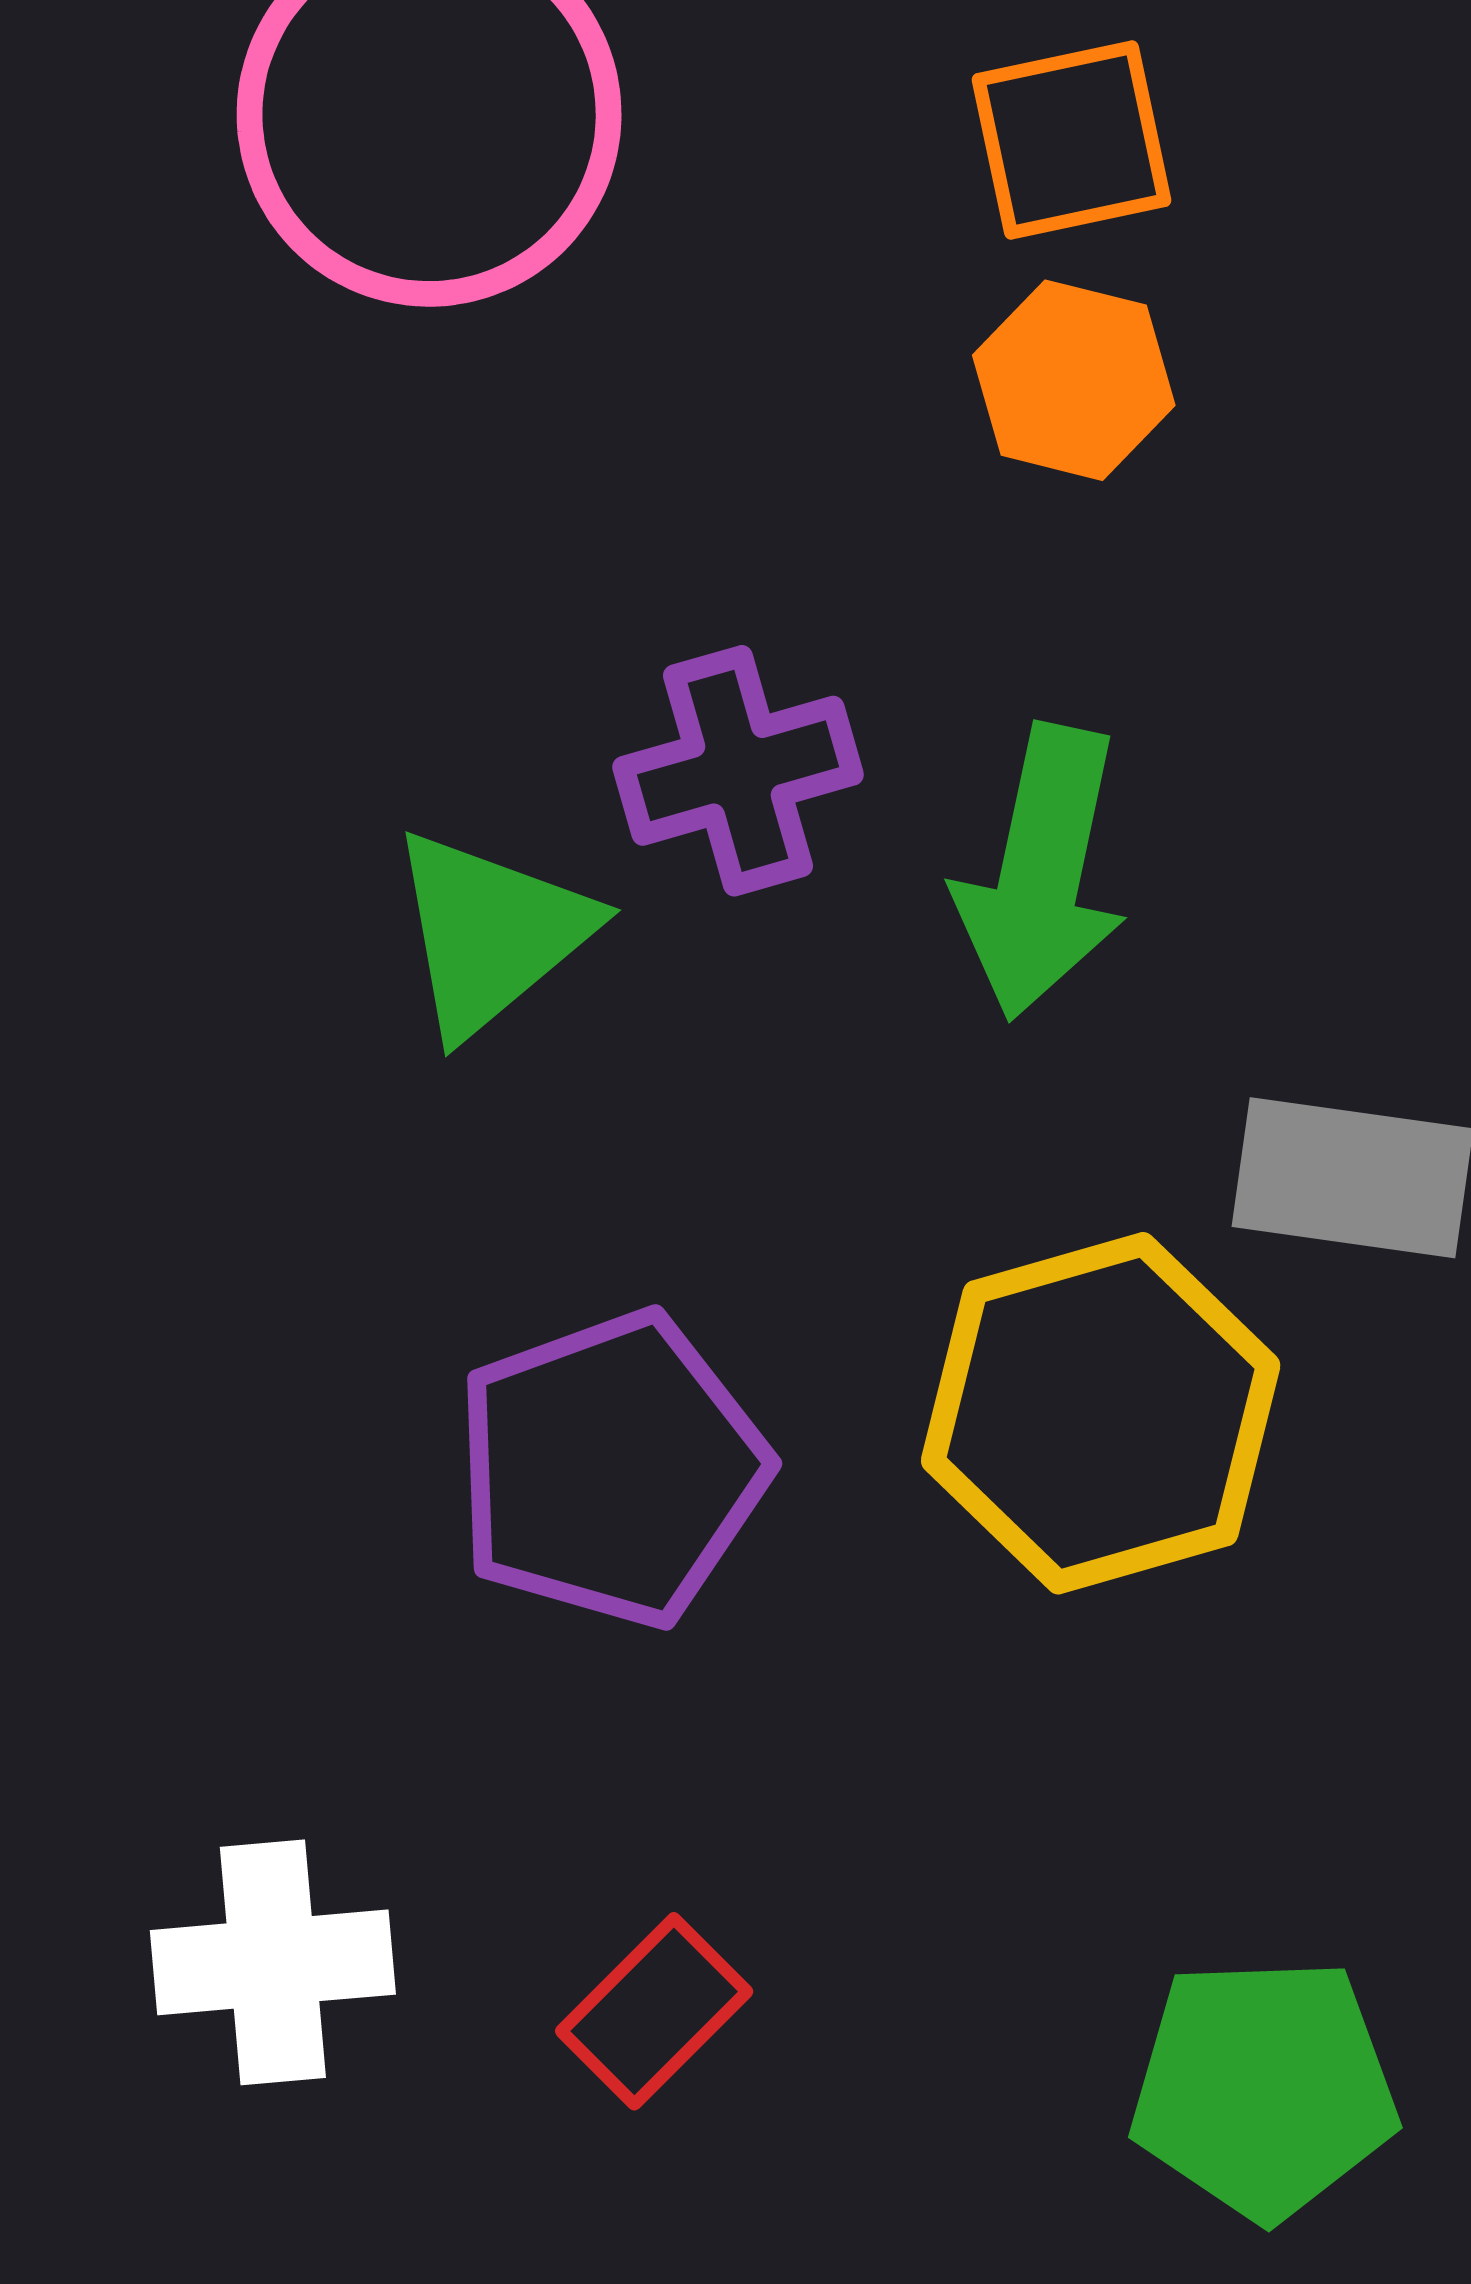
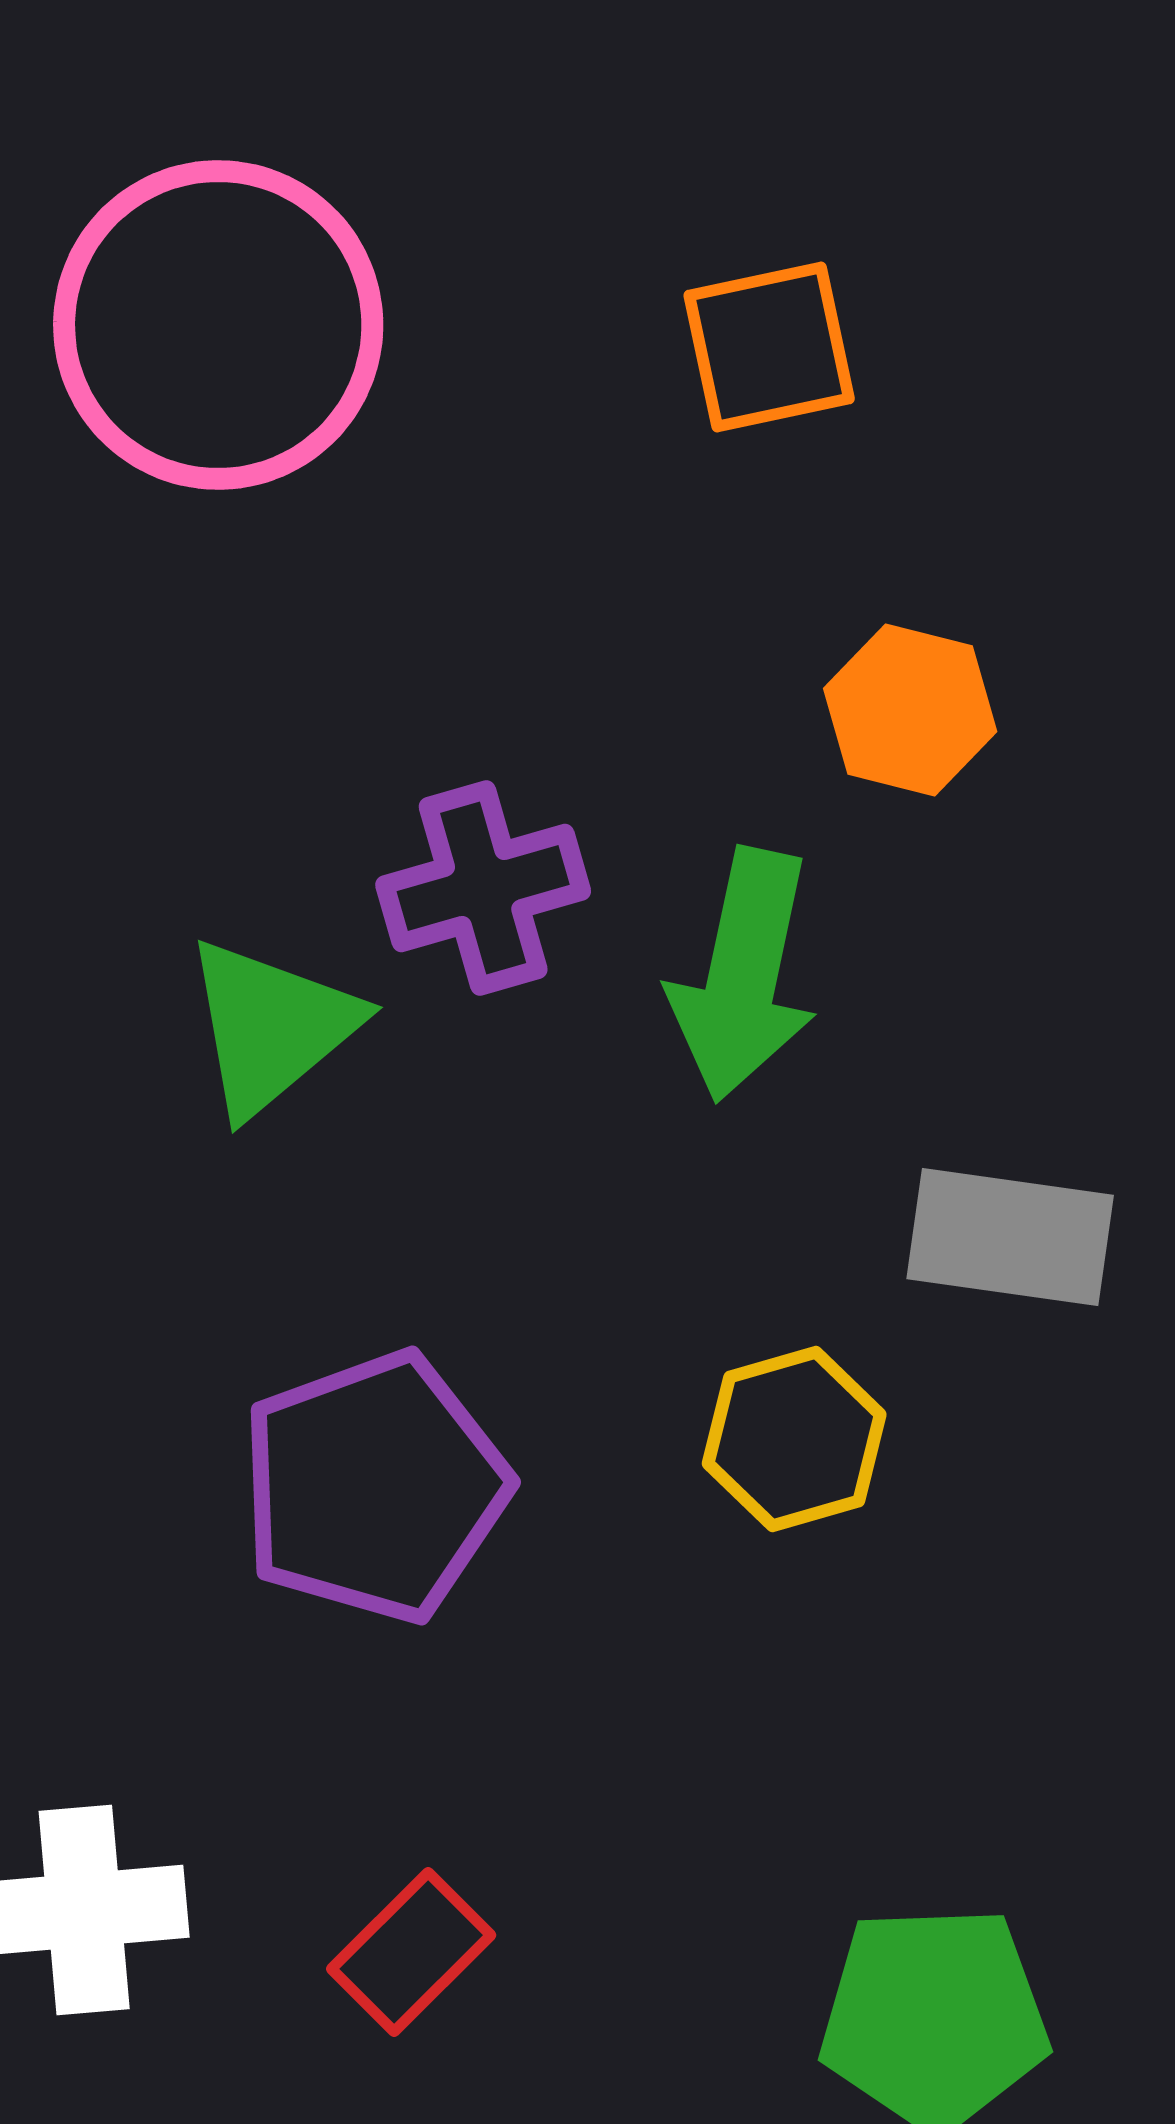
orange hexagon: (1074, 380) -> (910, 710), moved
yellow hexagon: (1101, 1413) -> (794, 1439), size x0.6

